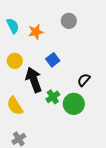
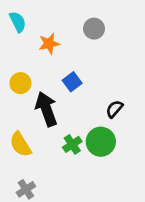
cyan semicircle: (13, 26) -> (18, 22), moved
green cross: (53, 97) -> (72, 144), moved

